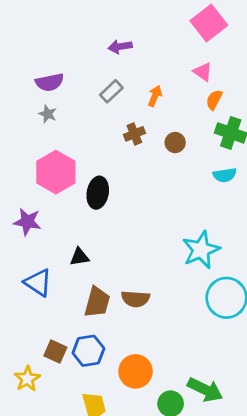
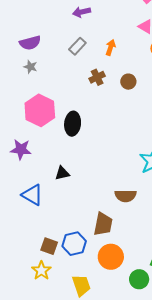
brown semicircle: (135, 299) -> (126, 196), moved
brown trapezoid: (97, 302) -> (103, 224), moved
yellow star: (27, 379) -> (41, 271), moved

